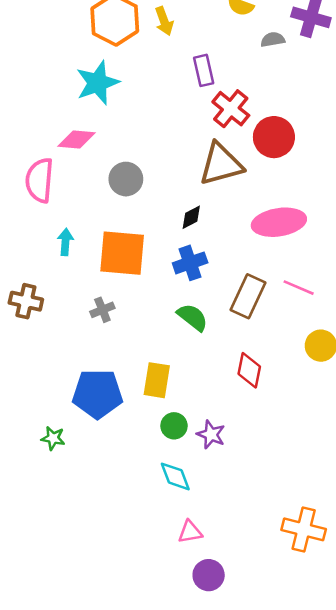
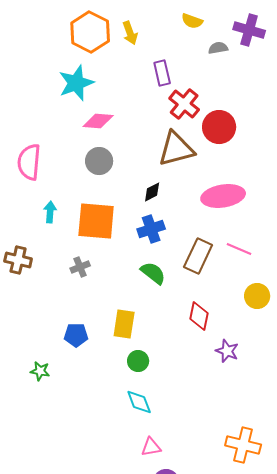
pink diamond: (77, 140) -> (98, 121), moved
blue pentagon: (97, 394) -> (76, 335), size x0.6
purple star: (211, 434) -> (227, 351), moved

